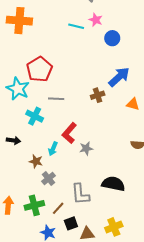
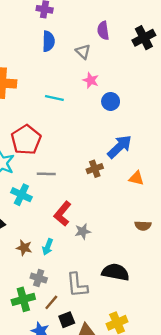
cyan line: (76, 26) -> (54, 98), moved
cyan arrow: (53, 149) -> (48, 247), moved
gray cross: (49, 178) -> (39, 278), moved, turned -32

